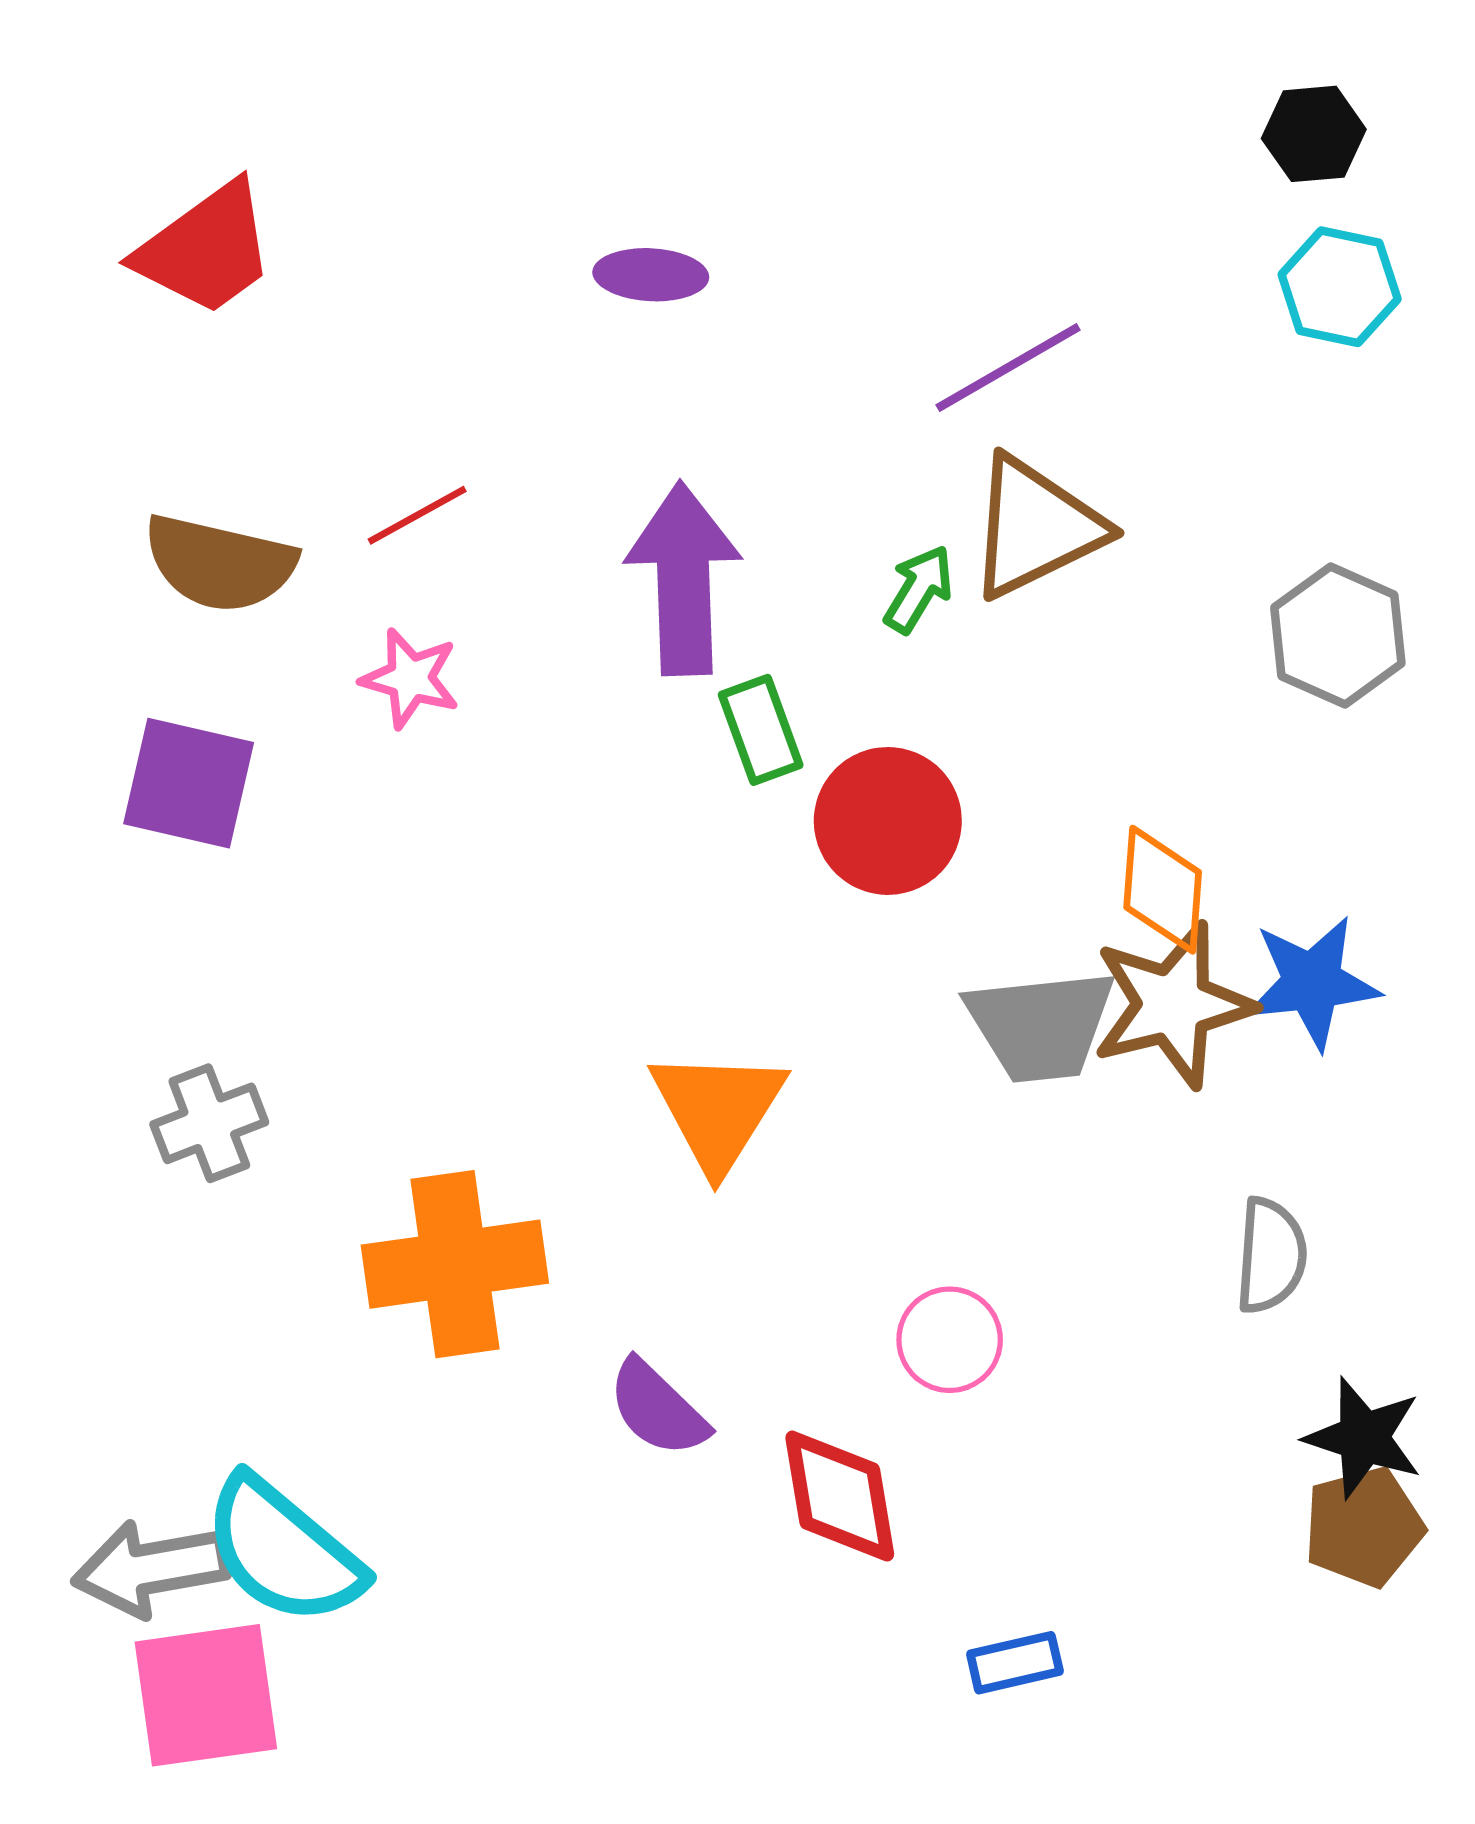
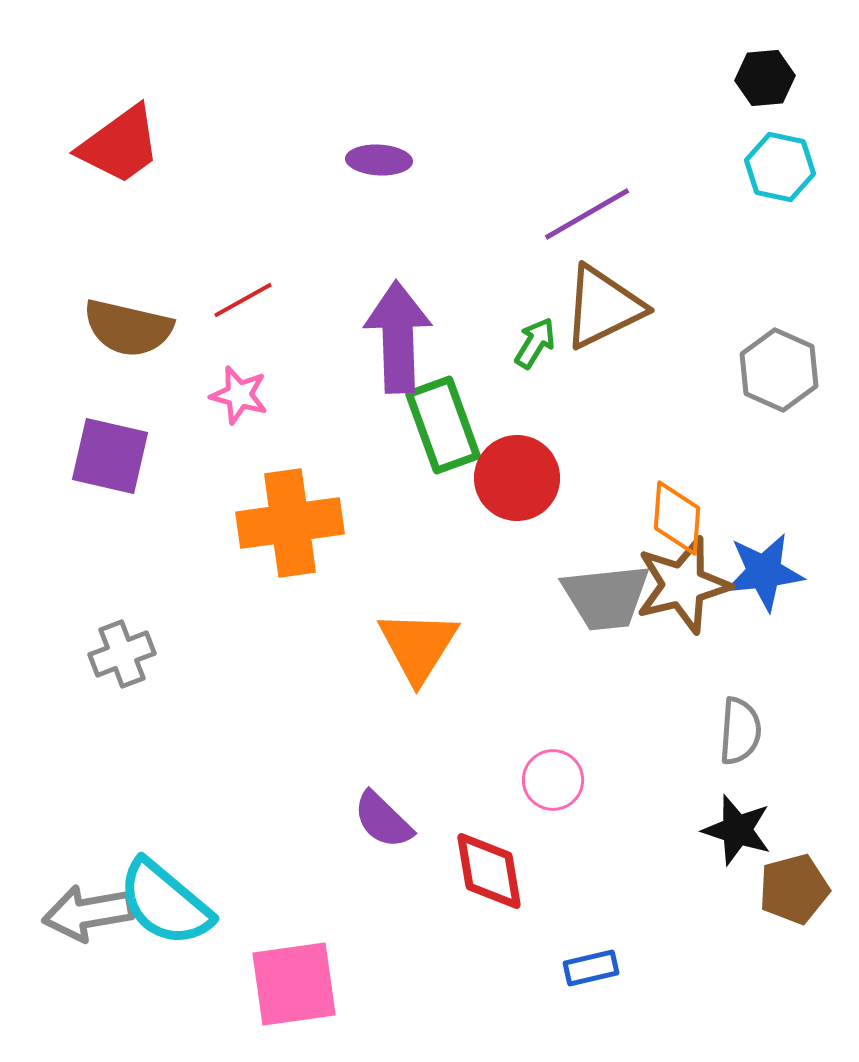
green rectangle: (761, 730) -> (443, 425), size x1.5
orange cross: (455, 1264) -> (290, 523), moved
black star: (1364, 1438) -> (737, 830), moved
pink square: (206, 1695) -> (294, 984), moved

